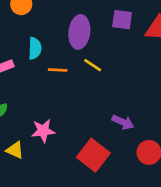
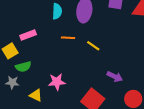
cyan semicircle: (35, 48) -> (57, 11), moved
yellow line: (93, 65) -> (93, 46), moved

